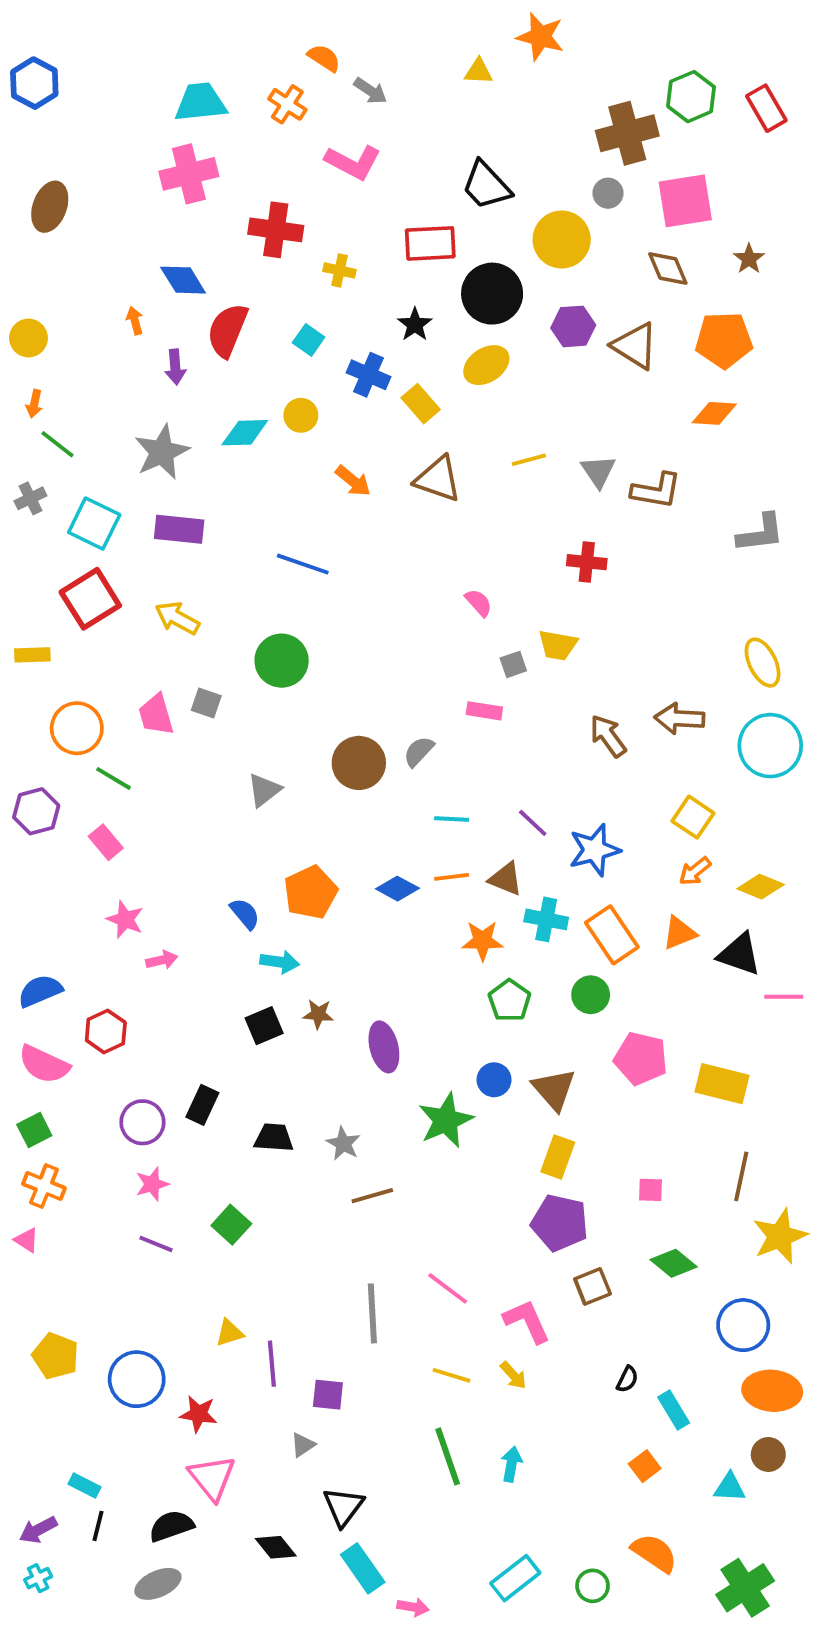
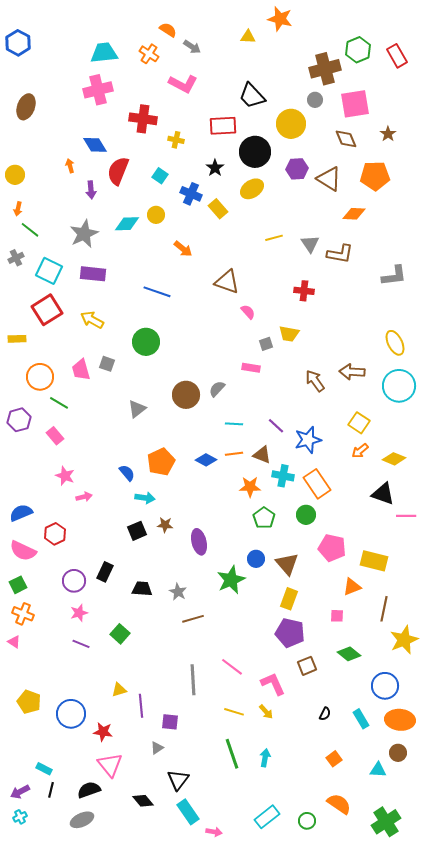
orange diamond: (714, 413) -> (354, 214), moved
brown triangle: (438, 479) -> (227, 282), moved
orange triangle: (679, 933) -> (352, 587), moved
cyan rectangle: (674, 1410) -> (361, 719), moved

